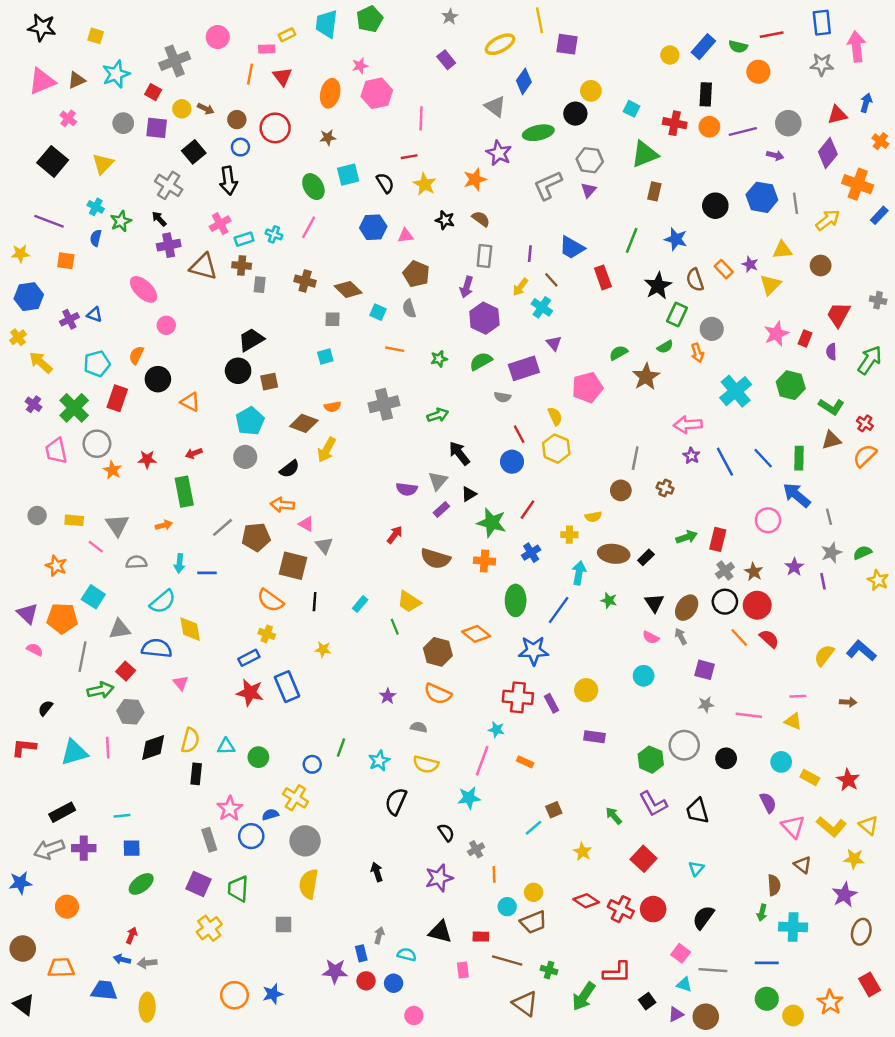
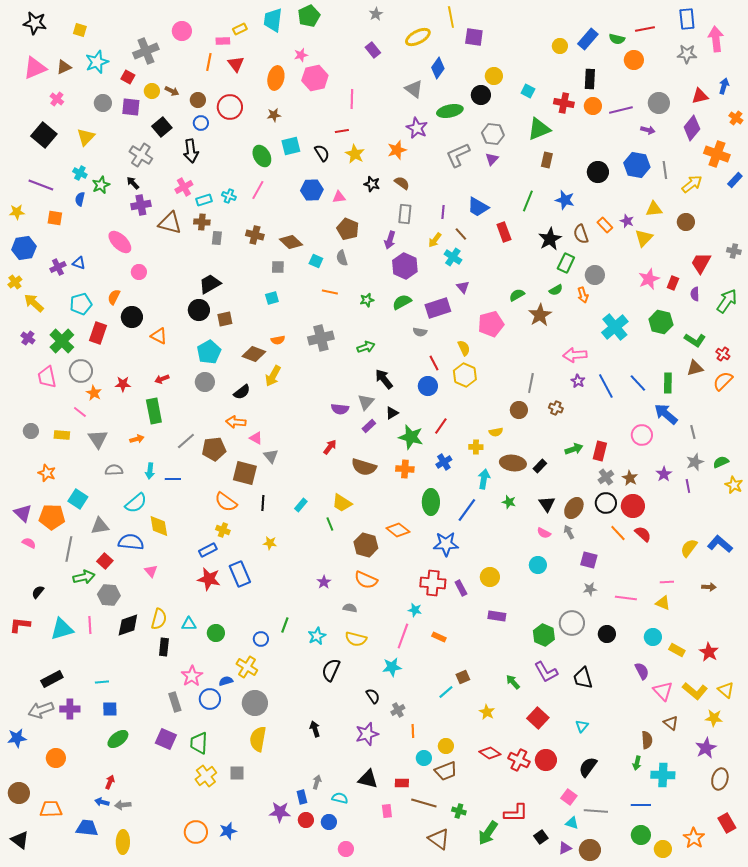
pink line: (96, 547) -> (80, 412), moved
yellow cross: (209, 928) -> (206, 776), moved

